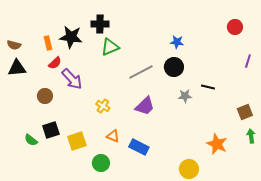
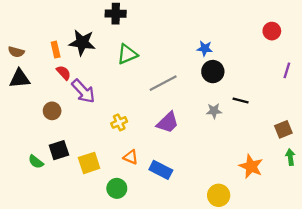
black cross: (100, 24) -> (116, 14), moved
red semicircle: (55, 63) -> (64, 73), turned -88
black circle: (174, 67) -> (213, 72), moved
yellow cross: (103, 106) -> (119, 122), turned 32

